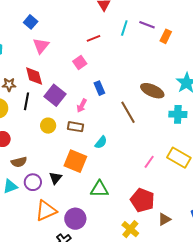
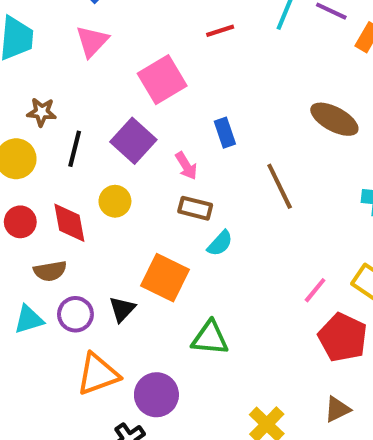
pink triangle: (41, 46) -> (92, 41), moved
pink square: (80, 63) -> (162, 80), moved, size x1.6
red diamond: (34, 76) -> (69, 223), moved
brown ellipse: (152, 91) -> (334, 119), moved
pink arrow: (82, 106) -> (186, 166), turned -64
brown rectangle: (76, 127) -> (195, 208), moved
red pentagon: (142, 200) -> (343, 337), moved

